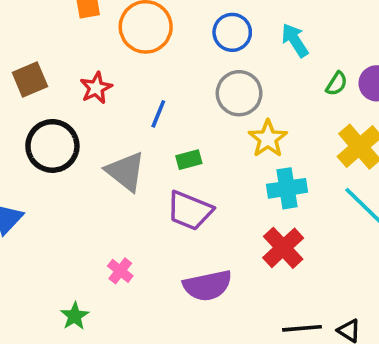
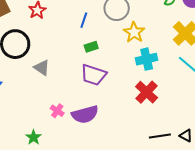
blue line: (158, 114) -> (84, 20), moved
gray triangle: (126, 172) -> (42, 68), moved, size x0.7
purple semicircle: (207, 286) -> (85, 114), moved

